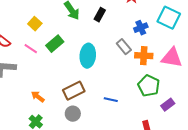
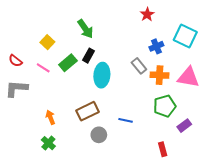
black rectangle: (100, 15) -> (89, 56), moved
green pentagon: (149, 86) -> (165, 106), turned 30
orange arrow: (38, 97) -> (50, 117), turned 32
gray circle: (73, 114) -> (99, 135), moved

